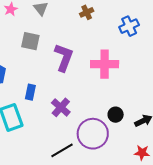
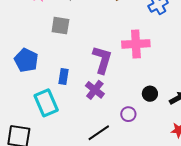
purple L-shape: (64, 57) -> (102, 60), moved
purple circle: (93, 134) -> (128, 114), size x0.5

